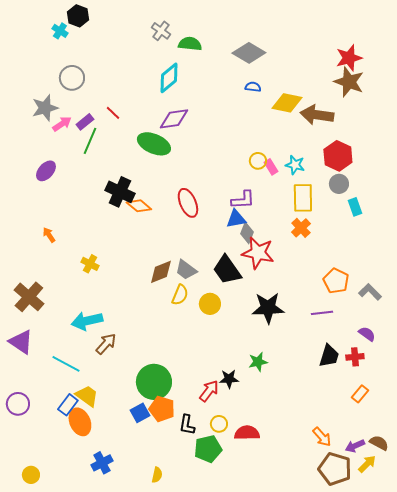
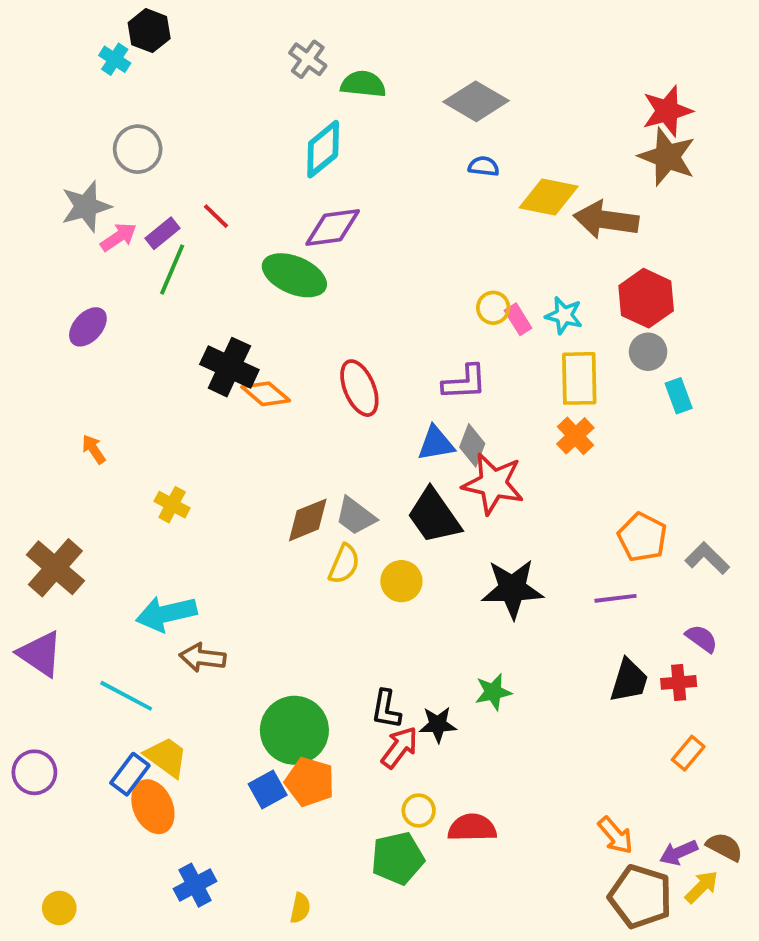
blue triangle: (236, 219) -> (436, 443), moved
brown arrow: (106, 344) -> (203, 658), turned -125
black L-shape: (187, 425) -> (386, 709), moved

